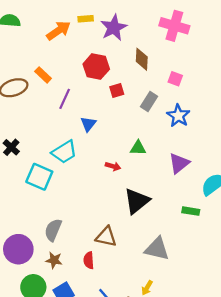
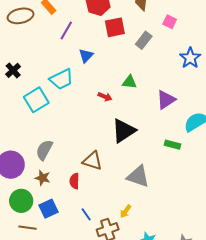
red square: (117, 90) -> (115, 27), size x1.5
blue star: (178, 116) -> (190, 58), moved
cyan square: (39, 177) -> (36, 100), turned 30

